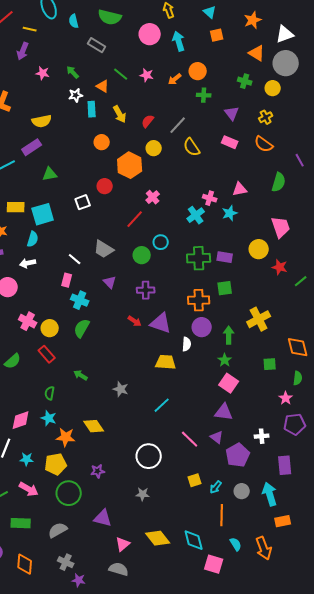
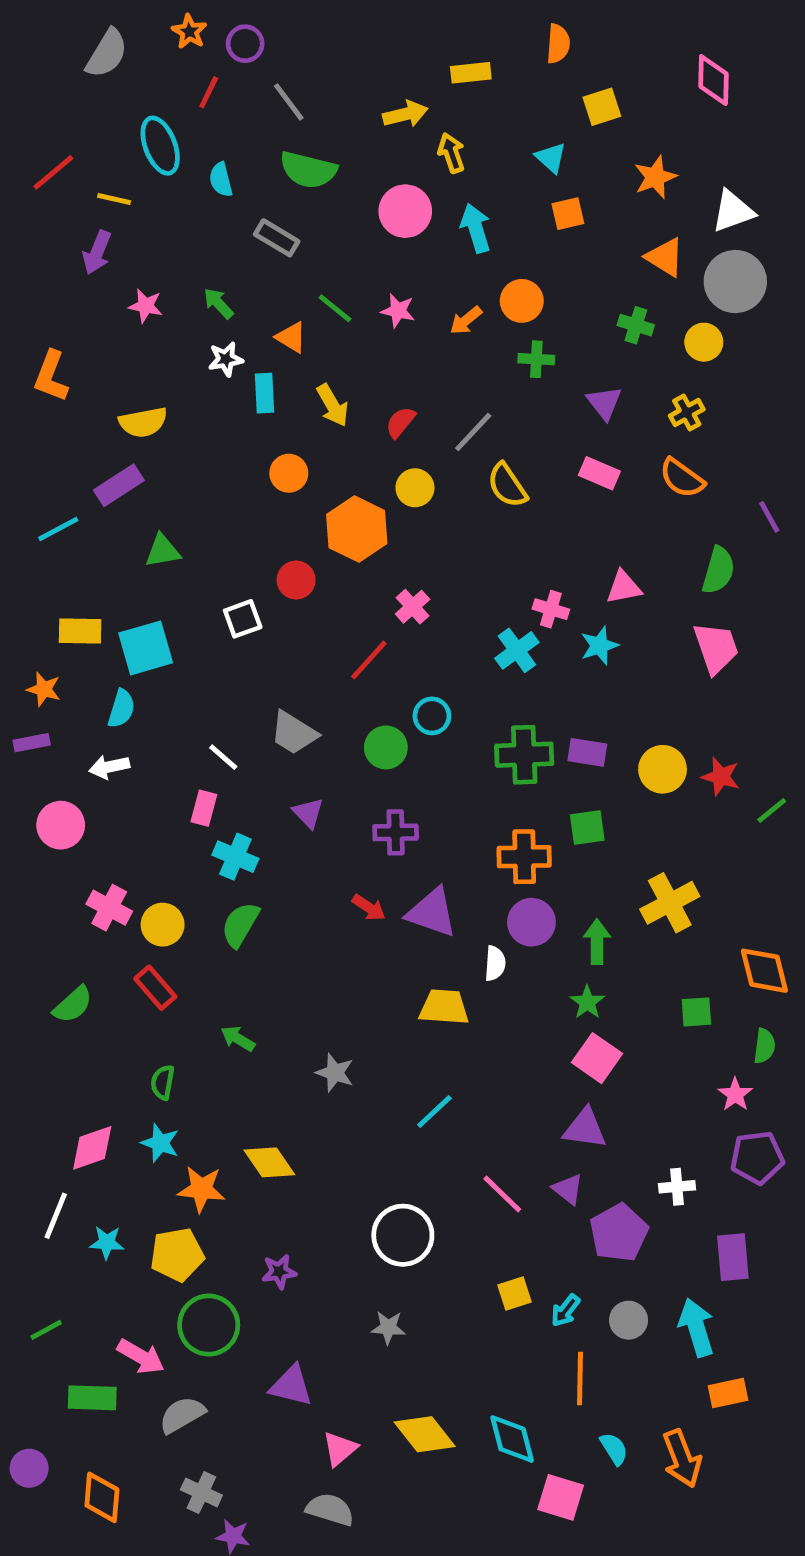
pink trapezoid: (281, 227) -> (716, 648), moved
yellow circle: (259, 249) -> (663, 769), moved
pink arrow: (29, 489) -> (141, 1357), moved

